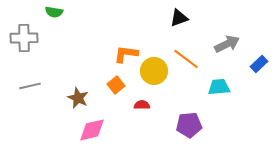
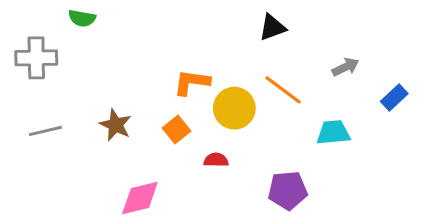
gray arrow: (227, 44) -> (346, 67), size x0.7
brown star: (78, 98) -> (116, 125), moved

